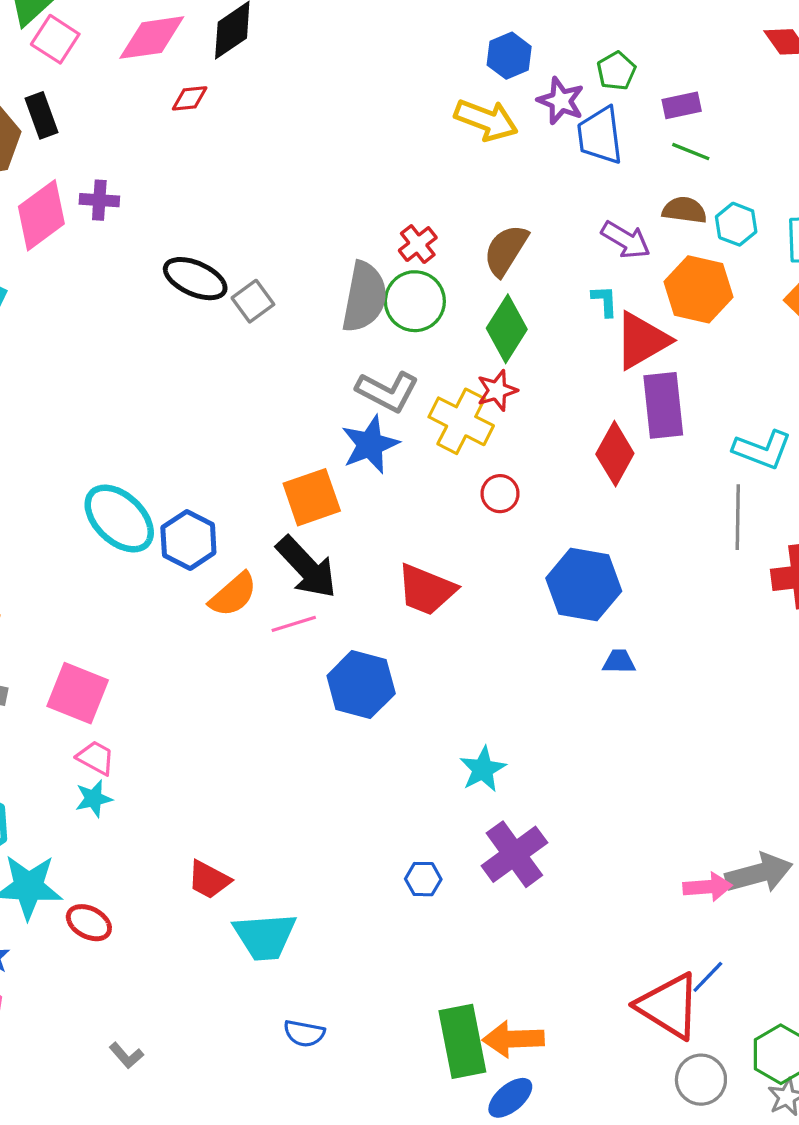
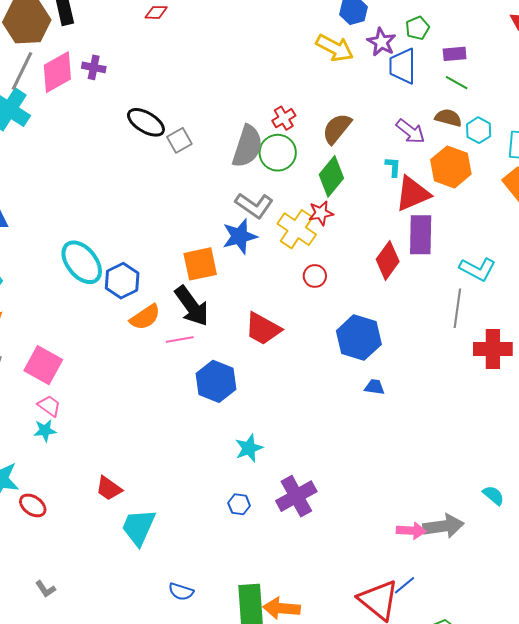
cyan star: (483, 769) -> (249, 448), moved
cyan trapezoid: (265, 936) -> (139, 527), turned 111
blue semicircle: (304, 1033) -> (181, 592), moved

